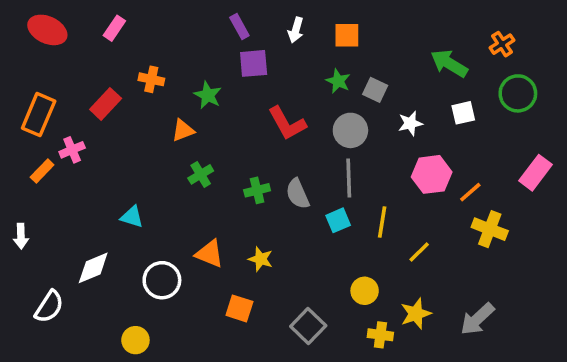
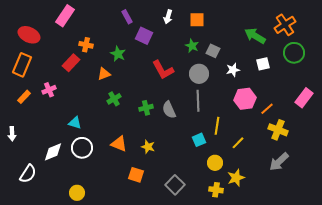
purple rectangle: (239, 26) -> (127, 17), moved
pink rectangle: (114, 28) -> (65, 16), size x1.5
red ellipse: (47, 30) -> (29, 35), moved
orange cross: (502, 44) -> (285, 25), size x1.5
purple square: (254, 63) -> (144, 36), turned 30
red rectangle: (106, 104) -> (71, 63), moved
pink cross: (72, 150) -> (49, 90), moved
cyan square: (338, 220) -> (199, 140), moved
white circle: (162, 280) -> (82, 148), moved
yellow circle: (365, 291) -> (215, 163), moved
gray arrow: (477, 319) -> (279, 162), moved

